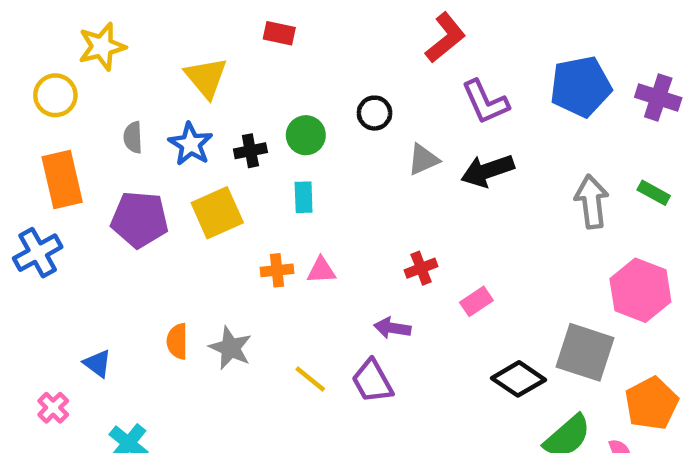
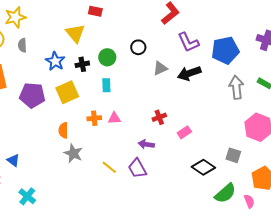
yellow triangle: (206, 78) -> (75, 33), moved
blue pentagon: (581, 86) -> (225, 50), moved
gray semicircle: (133, 137) -> (22, 45), moved
orange semicircle: (177, 341) -> (63, 130), moved
gray square: (585, 352) -> (233, 155), size x0.6

